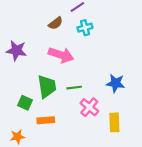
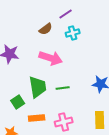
green square: (25, 103) -> (18, 102), turned 32
pink cross: (89, 107) -> (64, 122), moved, turned 36

